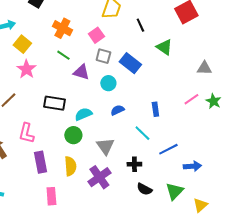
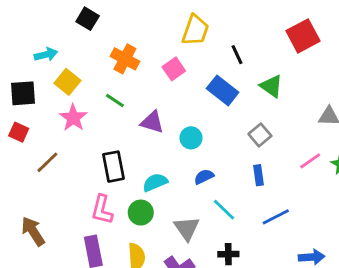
green line: (63, 55) -> (115, 101), moved
gray square: (103, 56) -> (260, 135), moved, turned 35
blue rectangle: (130, 63) -> (223, 90), moved
black rectangle: (54, 103) -> (113, 167), turned 70
pink L-shape: (26, 133) -> (102, 210), moved
cyan line: (142, 133) -> (224, 210), moved
blue line: (168, 149) -> (276, 217), moved

